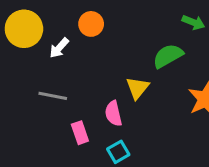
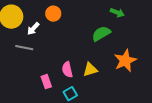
yellow triangle: (137, 88) -> (90, 70), moved, turned 35
gray line: (53, 96) -> (24, 48), moved

